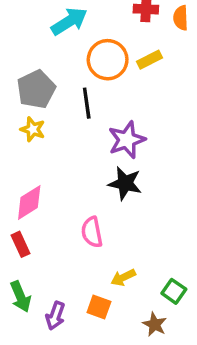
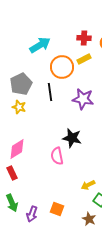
yellow rectangle: (149, 60) -> (84, 59), moved
purple star: (127, 140) -> (83, 99), moved, turned 30
pink semicircle: (92, 232) -> (57, 156), moved
yellow arrow: (123, 277) -> (88, 185), moved

